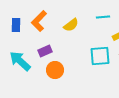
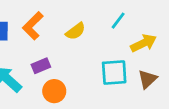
cyan line: (103, 17) -> (118, 21), turned -48

